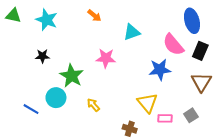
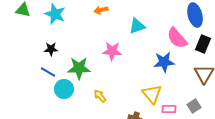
orange arrow: (94, 16) -> (101, 10), turned 128
green star: (72, 76) -> (79, 68), turned -30
blue line: (31, 109) -> (48, 72), moved

